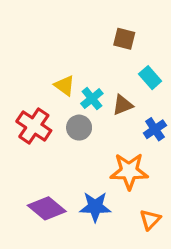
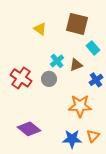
brown square: (124, 39) -> (77, 24), size x1.6
yellow triangle: (65, 86) -> (40, 29), moved
blue star: (95, 207) -> (72, 139), moved

